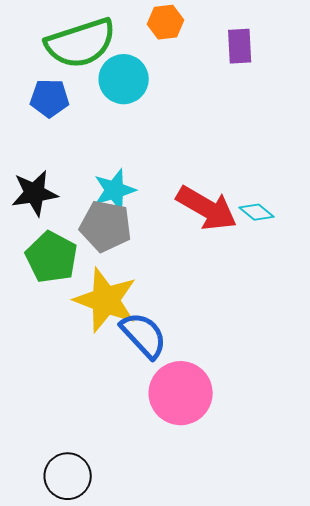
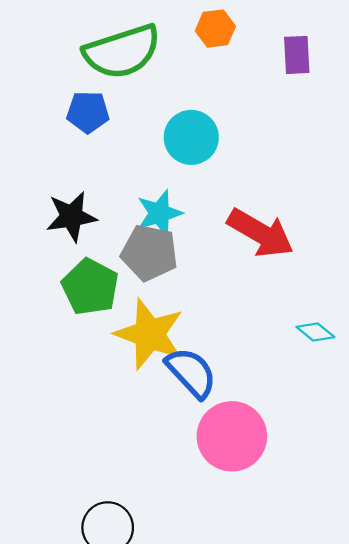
cyan circle: (124, 79) -> (191, 137), moved
cyan diamond: (257, 212) -> (315, 332), moved

